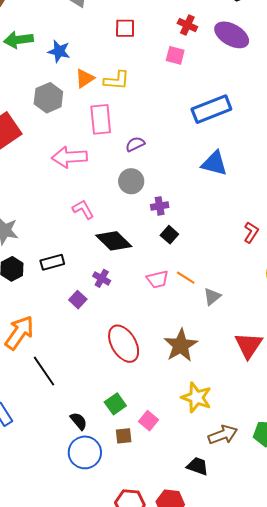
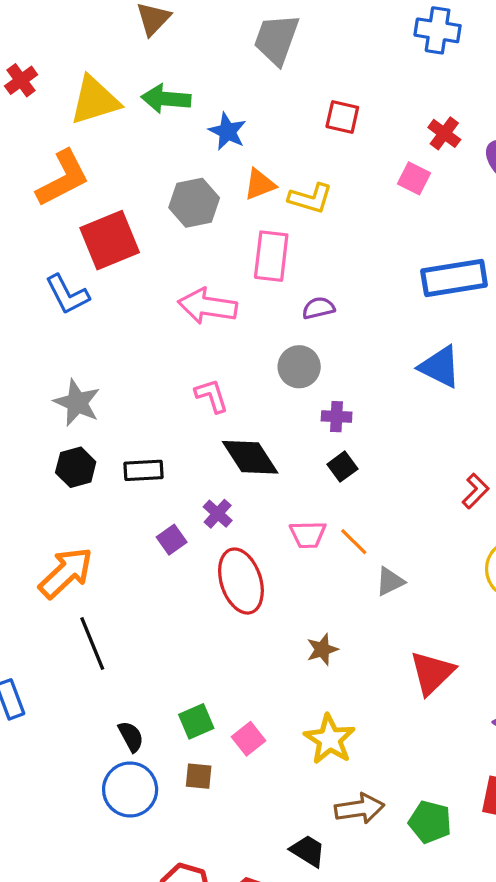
red ellipse: (124, 344) -> (241, 581), moved
brown star: (181, 345) -> (322, 649), size x0.6
pink square: (149, 421) -> (248, 739), moved

